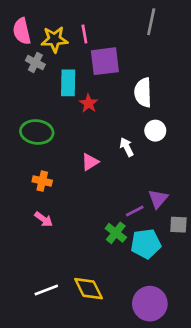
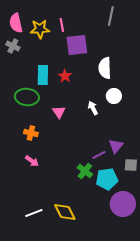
gray cross: (35, 63) -> (13, 46), moved
cyan rectangle: (68, 83) -> (43, 75), moved
pink triangle: (90, 162) -> (59, 112), moved, turned -32
purple circle: (150, 304) -> (123, 204), moved

